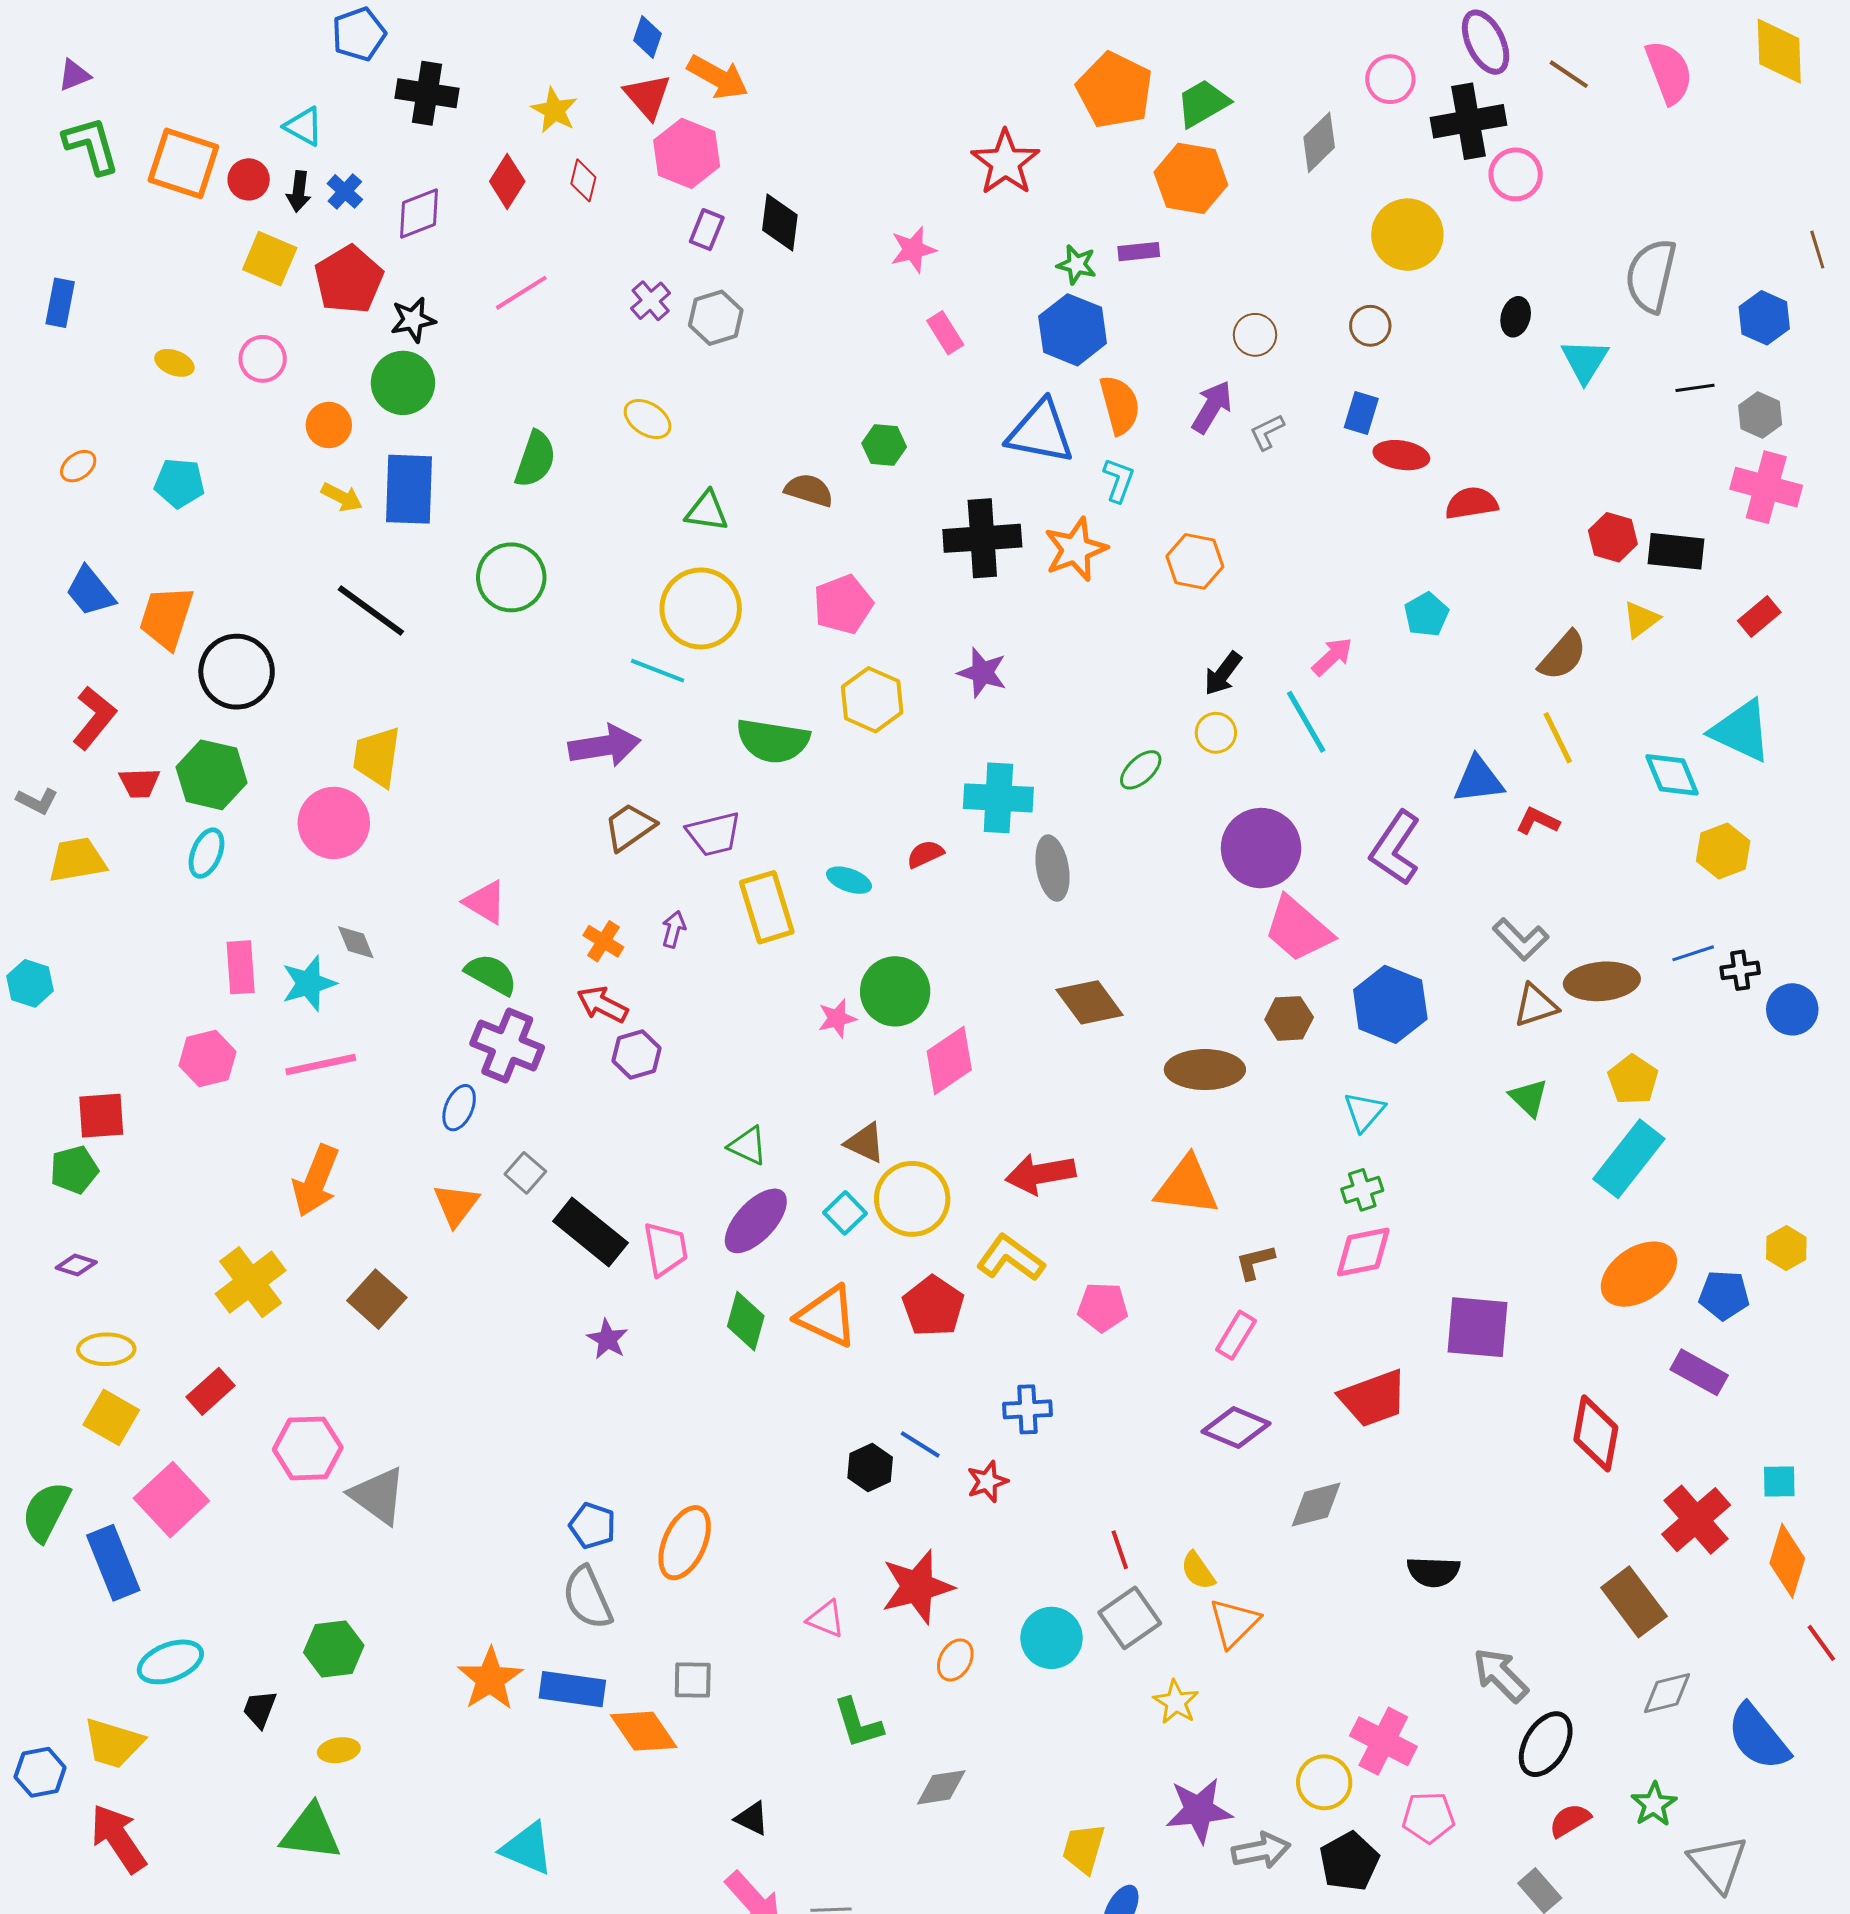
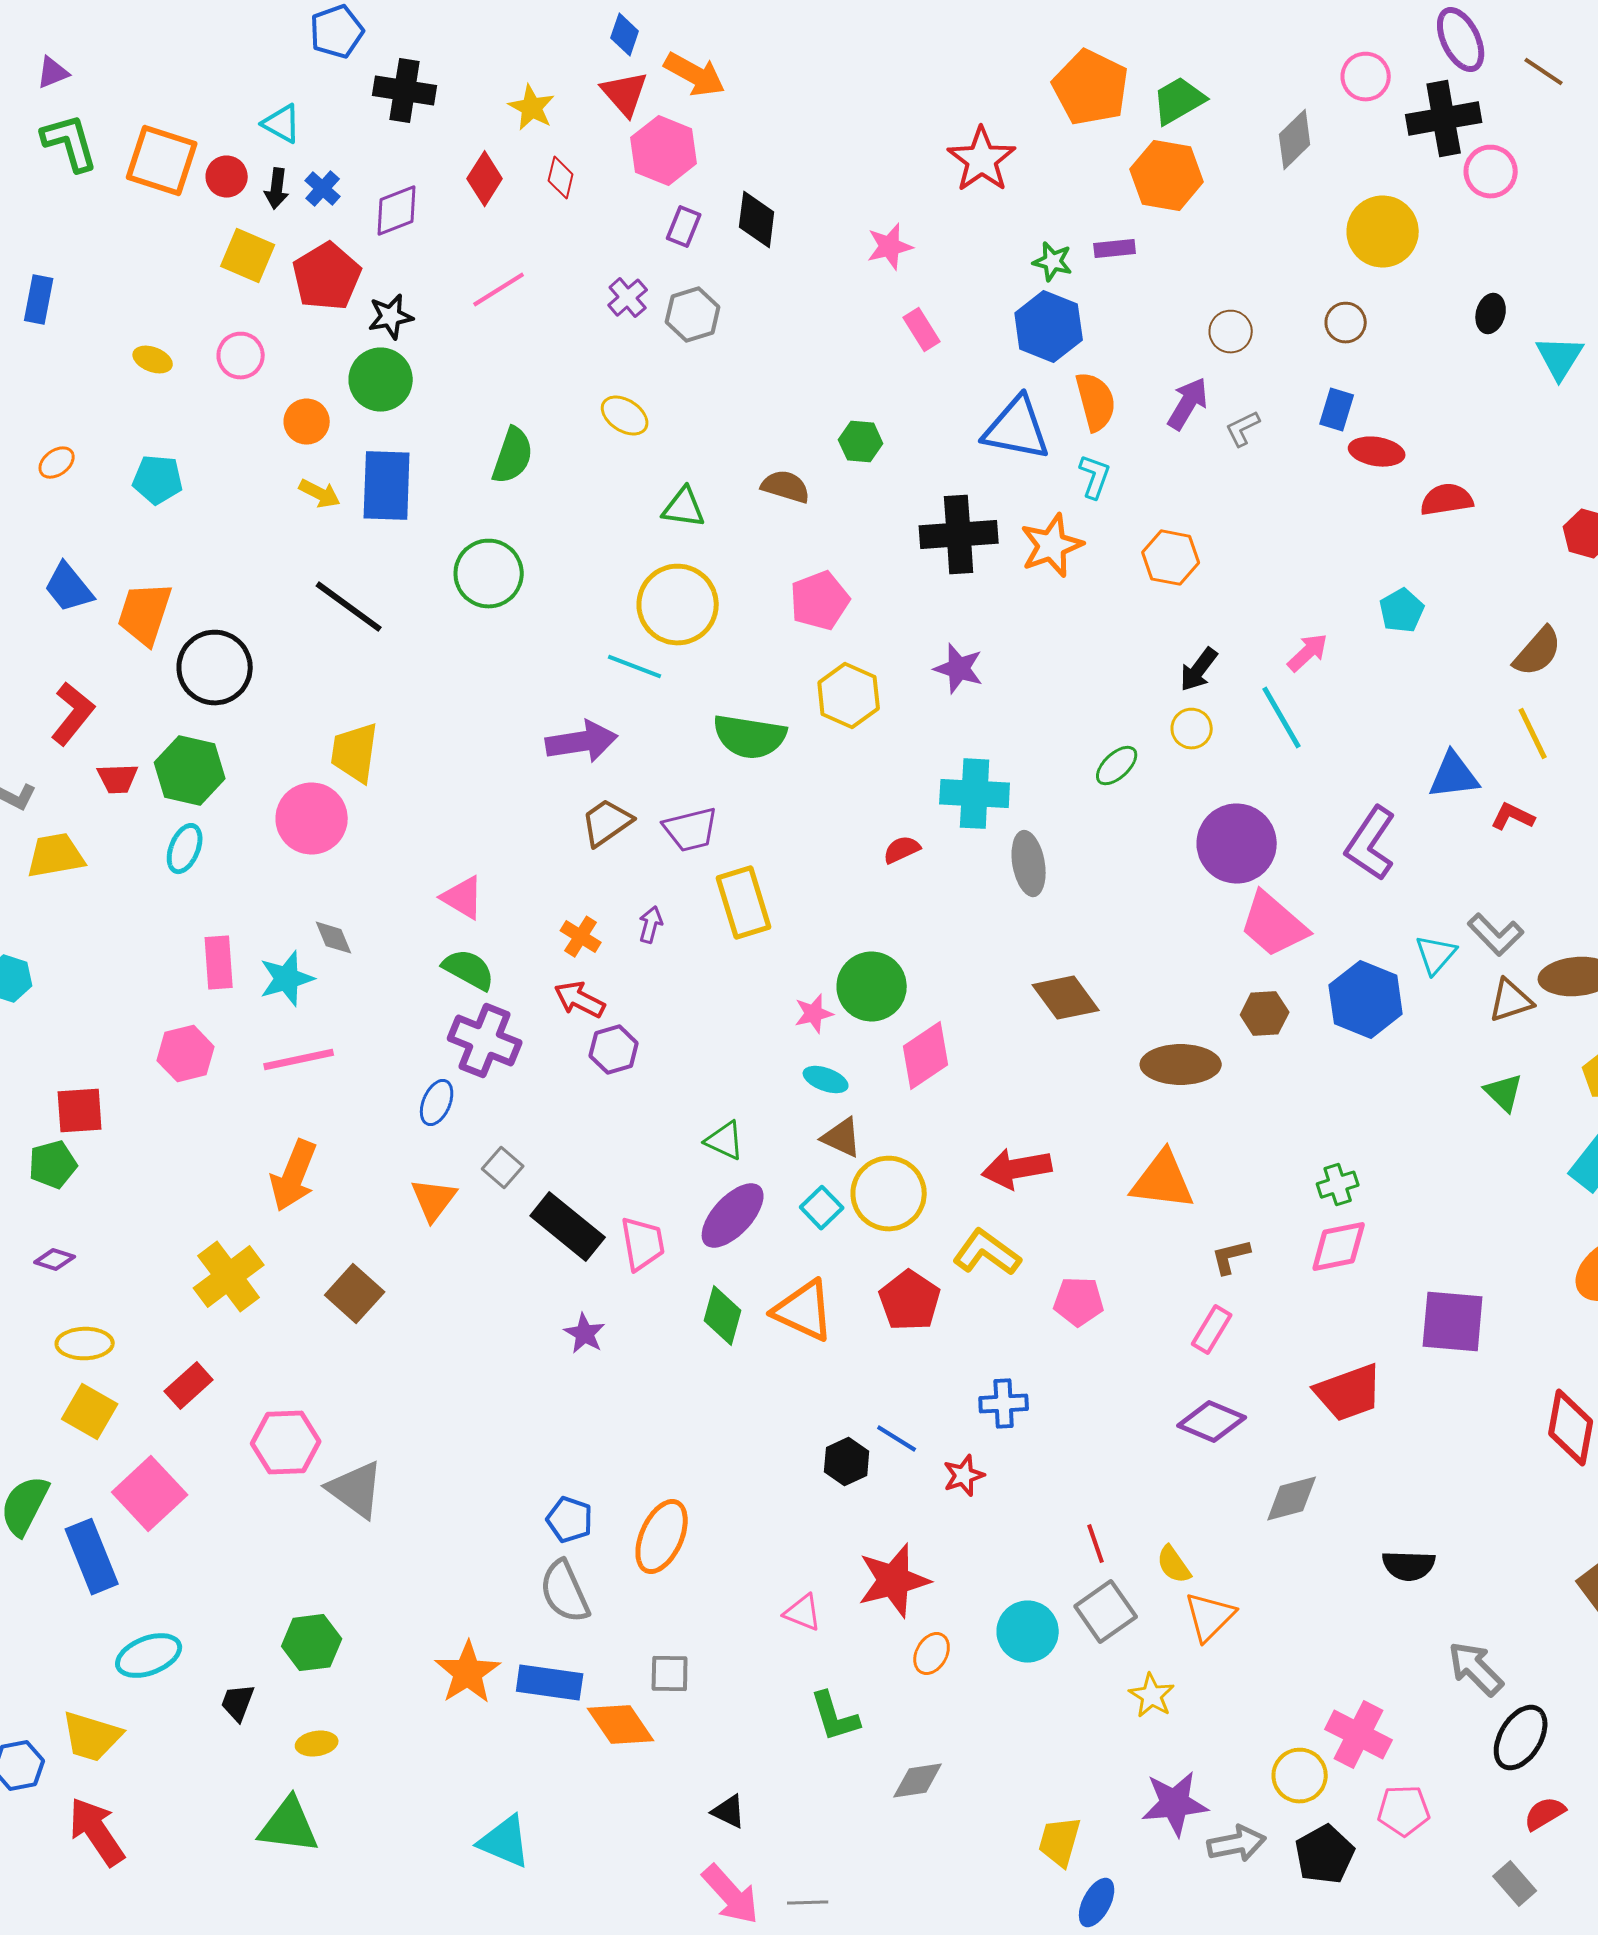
cyan ellipse: (849, 880) -> (826, 1080), moved
cyan triangle: (1364, 1112) -> (1436, 955), moved

